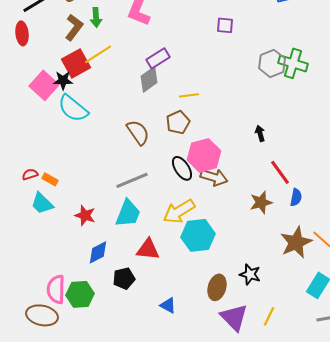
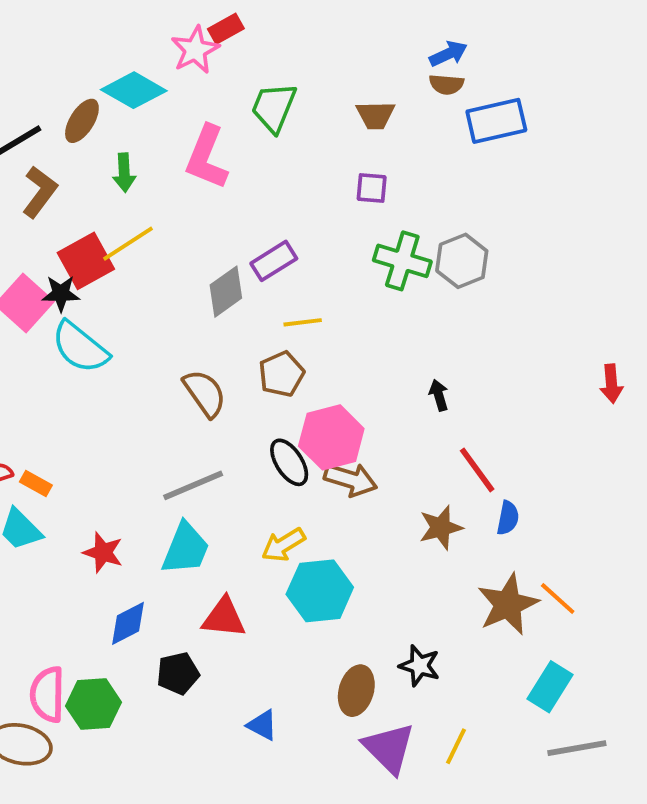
brown L-shape: (74, 27) -> (40, 192), moved
purple rectangle: (158, 58) -> (274, 261), moved
green cross: (293, 63) -> (402, 261), moved
yellow arrow: (179, 211) -> (283, 545), size x0.7

